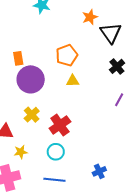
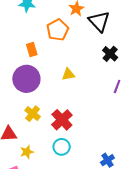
orange pentagon: (67, 55) -> (58, 30), moved
orange rectangle: (18, 58) -> (32, 49), moved

